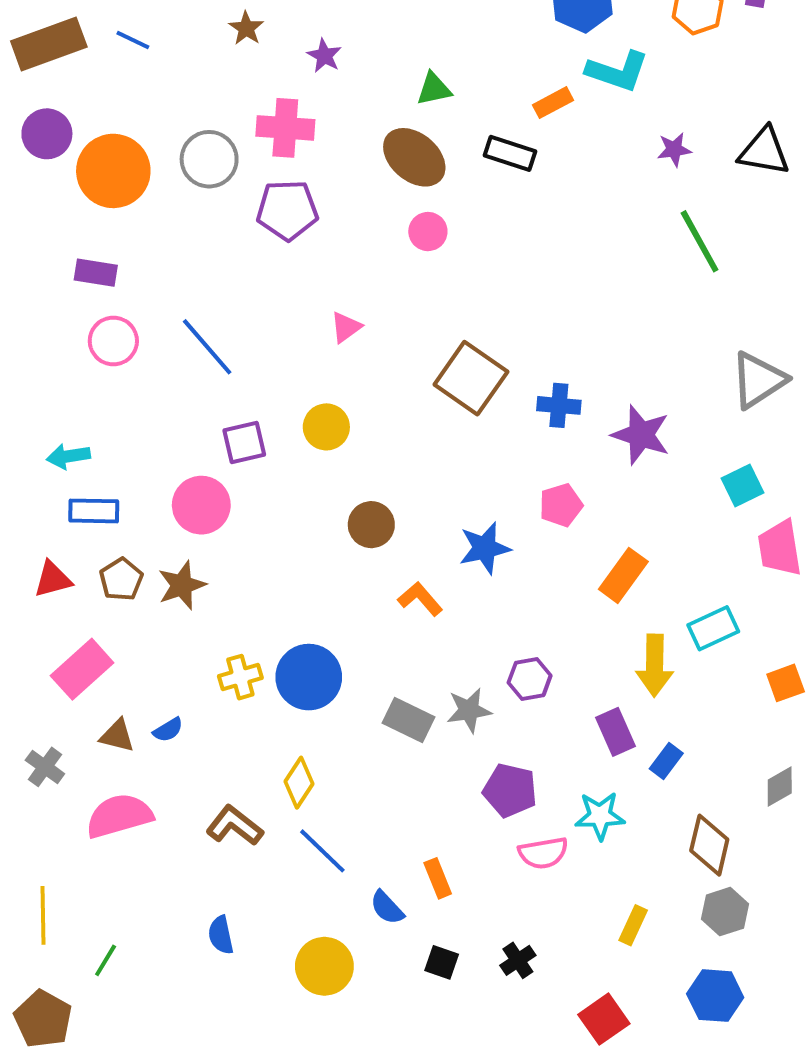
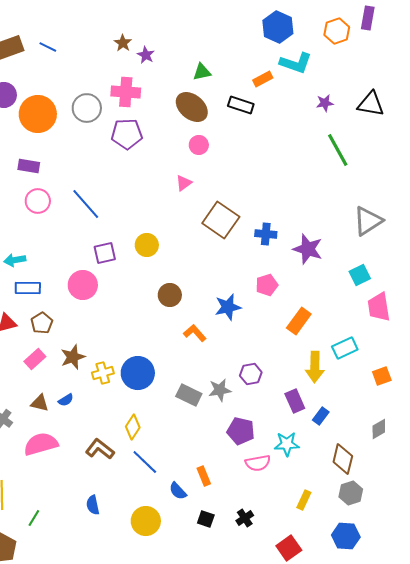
brown star: (246, 28) -> (123, 43), moved
pink triangle: (346, 327) -> (184, 183), moved
brown star: (182, 585) -> (73, 357), moved
pink rectangle: (82, 669) -> (35, 359), moved, size x0.7

